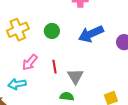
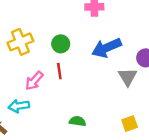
red line: (54, 67) -> (59, 71), moved
gray triangle: (75, 76) -> (128, 77), moved

